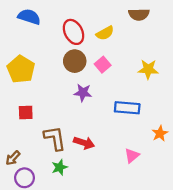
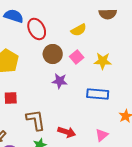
red ellipse: (74, 32) -> (37, 29), moved
yellow star: (148, 69) -> (103, 61), moved
red arrow: (84, 143) -> (67, 132), moved

